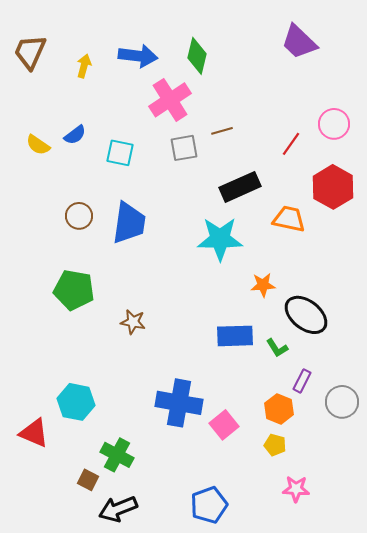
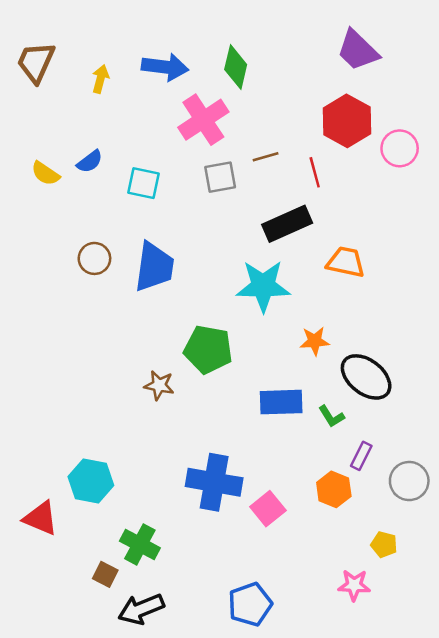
red line: (291, 144) -> (315, 172), moved, turned -50
red hexagon: (333, 187) -> (347, 121), moved
green pentagon: (74, 290) -> (208, 349), moved
yellow pentagon: (275, 445) -> (384, 544), moved

